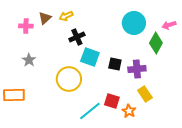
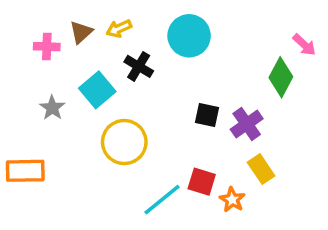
cyan circle: (134, 23) -> (189, 36), moved
pink arrow: (169, 25) -> (304, 45), turned -120
black cross: (77, 37) -> (139, 66), turned -35
cyan square: (90, 57) -> (97, 90), moved, turned 30
purple cross: (137, 69) -> (247, 124), turned -30

